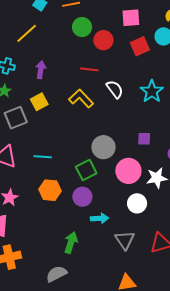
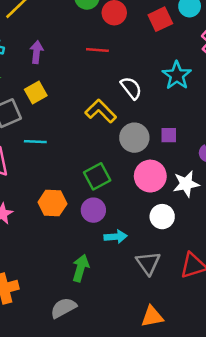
white semicircle: (115, 89) -> (131, 88), moved
yellow L-shape: (81, 99) -> (101, 111), moved
gray circle: (104, 147) -> (134, 138), moved
cyan line: (43, 157) -> (35, 142), moved

